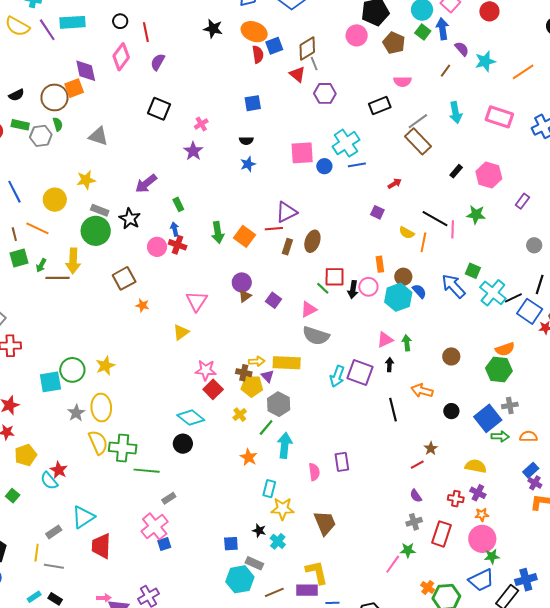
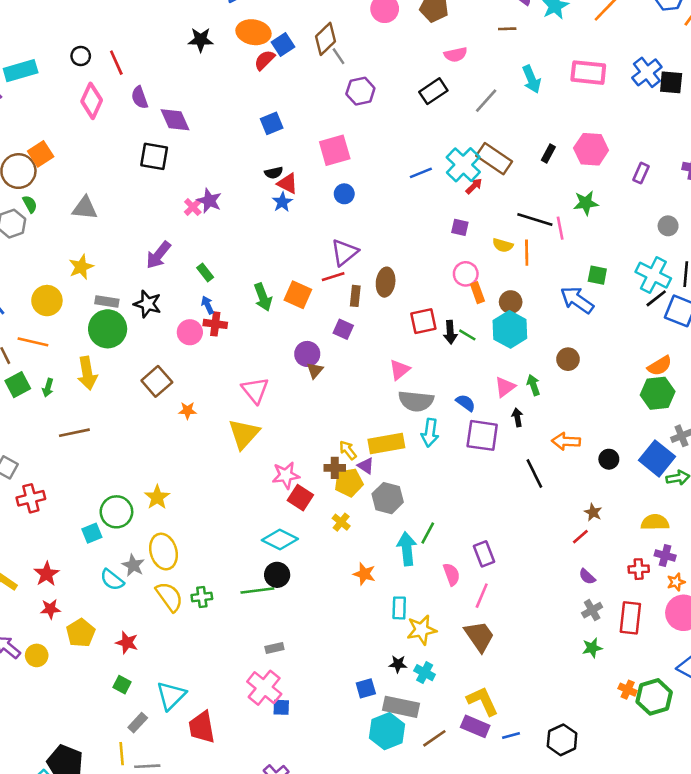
red semicircle: (258, 54) -> (265, 60), turned -114
purple semicircle: (158, 62) -> (140, 97), turned -36
purple diamond: (86, 71) -> (175, 120), moved
brown line: (445, 71) -> (507, 29), turned 64
red triangle: (297, 74) -> (288, 183), moved
pink cross: (201, 124) -> (193, 207), moved
brown rectangle: (418, 141) -> (494, 159), moved
cyan cross: (346, 143) -> (463, 165), moved
pink square: (302, 153) -> (335, 150), moved
blue circle: (324, 166) -> (344, 194), moved
brown line: (58, 278) -> (74, 433), moved
pink circle: (368, 287) -> (466, 274), moved
green line: (323, 288) -> (467, 335), moved
blue semicircle: (419, 291) -> (466, 403), moved
cyan cross: (493, 293) -> (653, 275), moved
purple square: (274, 300) -> (343, 329), moved
yellow triangle: (181, 332) -> (244, 434), size x1.5
brown circle: (451, 356) -> (568, 359), moved
yellow arrow: (257, 361) -> (348, 450), turned -112
cyan arrow: (337, 376) -> (430, 433), moved
cyan square: (50, 382) -> (92, 533), size x0.7
green line: (266, 427) -> (428, 533), moved
green cross: (123, 448) -> (202, 597), size x0.6
green line: (147, 471) -> (257, 591), moved
cyan semicircle: (49, 481) -> (112, 580), moved
green square: (13, 496) -> (122, 685), moved
gray rectangle: (169, 498) -> (274, 648), turned 32
blue square: (164, 544) -> (281, 707), turned 32
gray rectangle: (254, 563) -> (401, 707), size x1.5
pink line: (393, 564) -> (482, 596), moved
purple rectangle: (307, 590) -> (475, 726), turned 35

